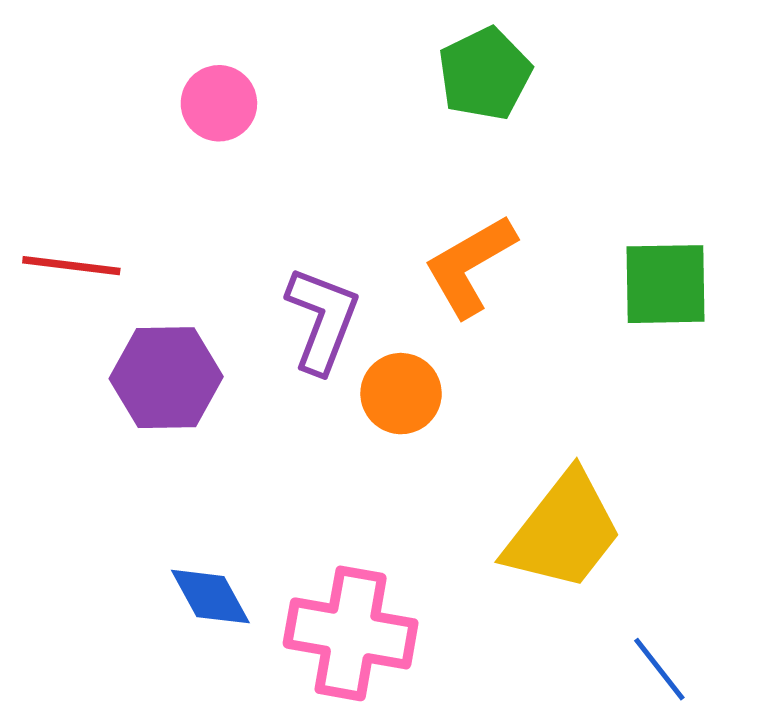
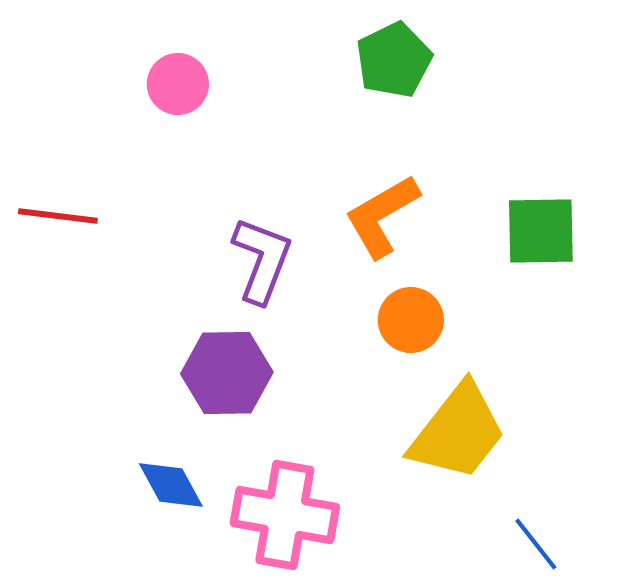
purple hexagon: (166, 378) -> (227, 373), moved
orange circle: (401, 394) -> (411, 320), moved

